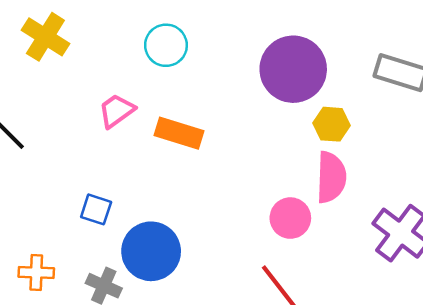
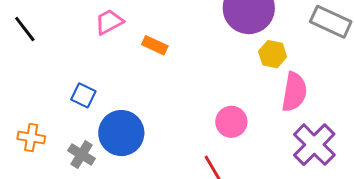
orange rectangle: (179, 133) -> (155, 45), size x0.7
pink semicircle: (331, 177) -> (294, 92), moved

